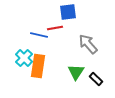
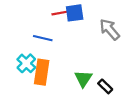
red line: (55, 28) -> (60, 13), moved
gray arrow: (88, 44) -> (110, 29), moved

